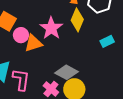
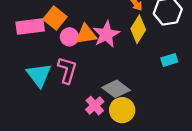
orange triangle: (33, 43) -> (86, 34), moved
pink L-shape: (21, 80) -> (67, 70), moved

